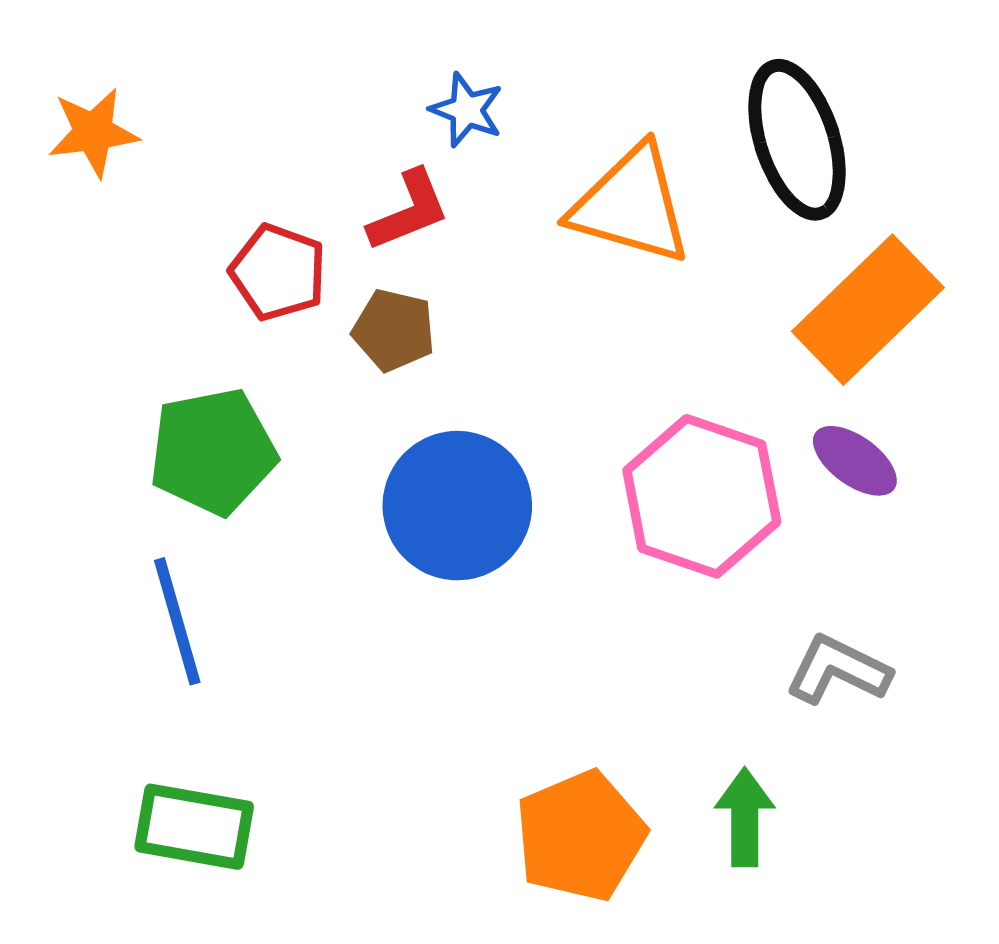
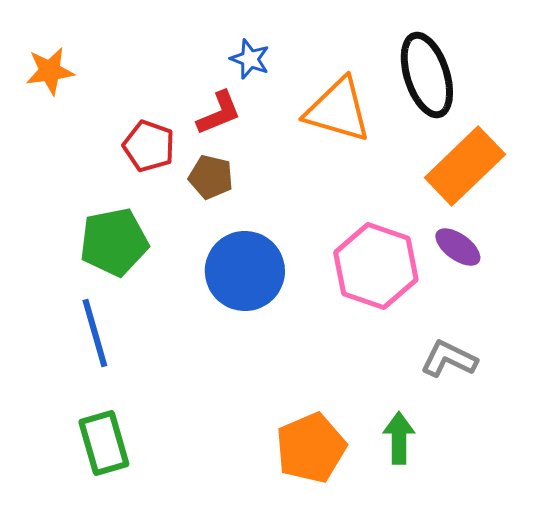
green rectangle: (194, 827) -> (104, 443), turned 64

